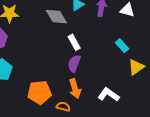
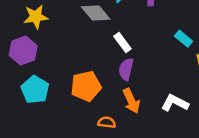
orange pentagon: (39, 92) -> (86, 86), moved
orange semicircle: (63, 107) -> (107, 122), moved

